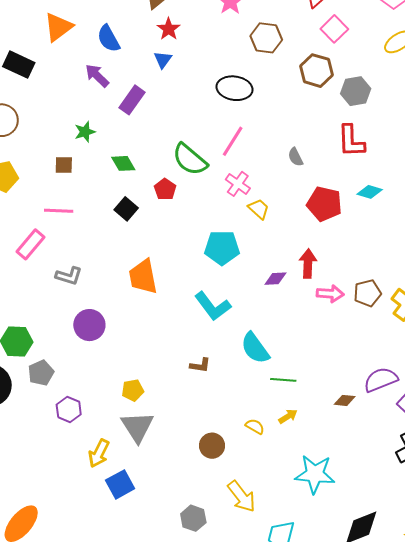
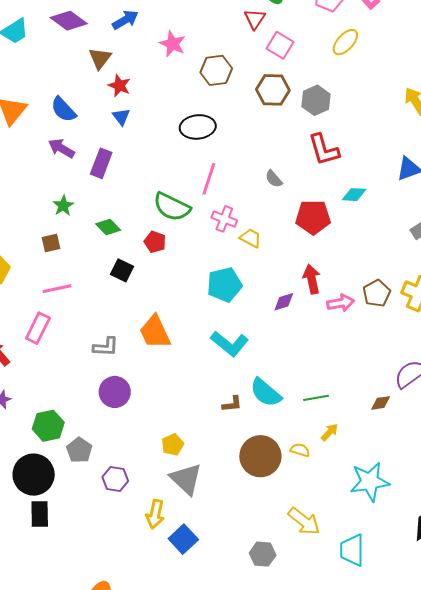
gray L-shape: (69, 276) -> (106, 347), moved
cyan semicircle: (255, 348) -> (266, 393), moved
brown circle: (212, 446) -> (260, 456), moved, size x1.6

